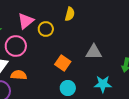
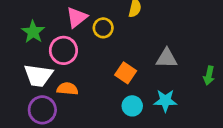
cyan star: (103, 84) -> (165, 101), moved

